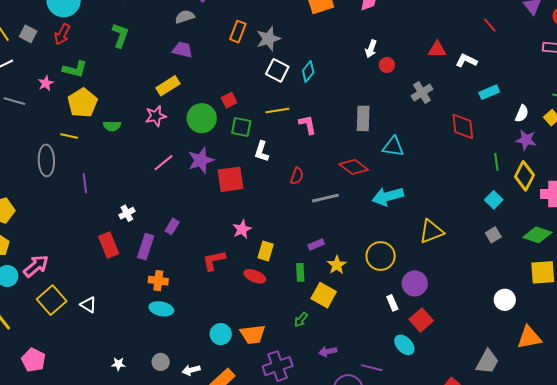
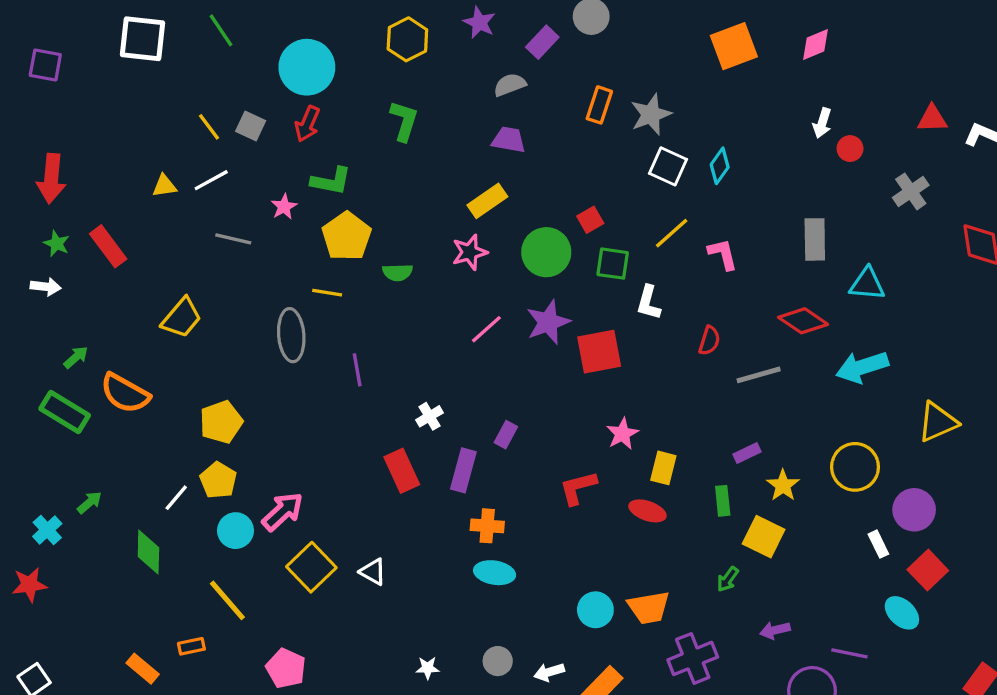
yellow line: (277, 110) -> (672, 233), turned -30

